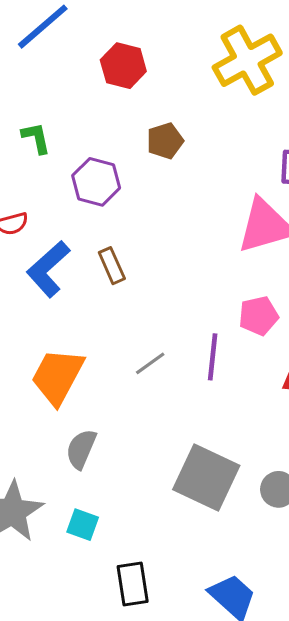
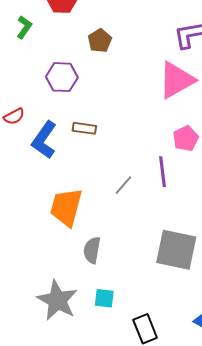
green L-shape: (36, 138) -> (24, 27), moved, turned 60
brown rectangle: (112, 266) -> (84, 128), turned -45

